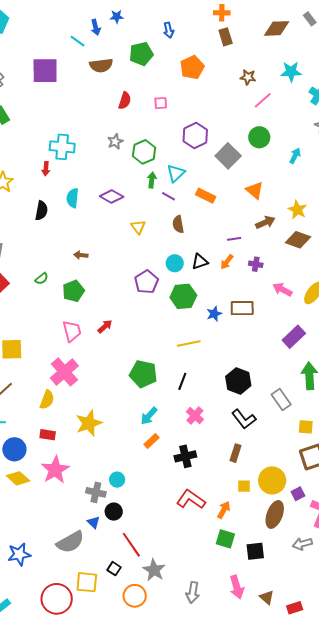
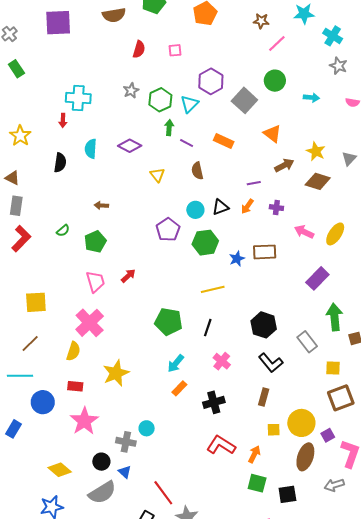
cyan arrow: (295, 156) -> (311, 98), turned 70
cyan triangle: (176, 173) -> (189, 104), moved
yellow diamond: (18, 478) -> (60, 470), moved
black circle: (114, 512) -> (101, 462), moved

